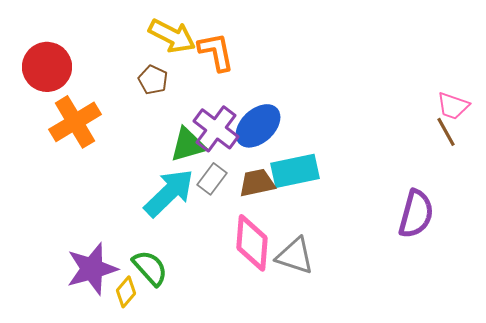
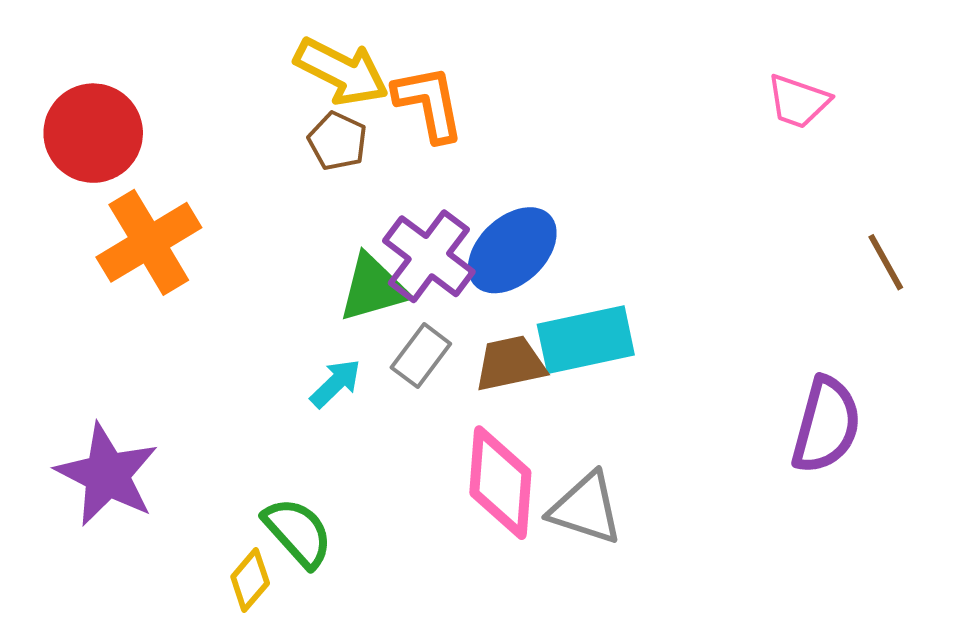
brown pentagon: (153, 80) -> (338, 141), moved
pink trapezoid: (453, 106) -> (798, 101), moved
cyan arrow: (169, 193) -> (336, 383), size x0.5
purple star: (92, 269) -> (107, 475), moved, turned -30

